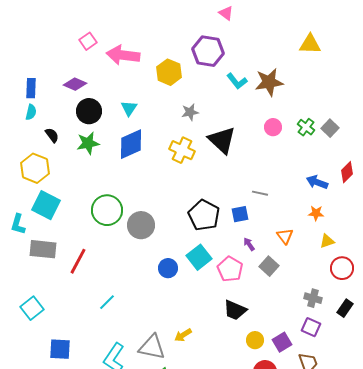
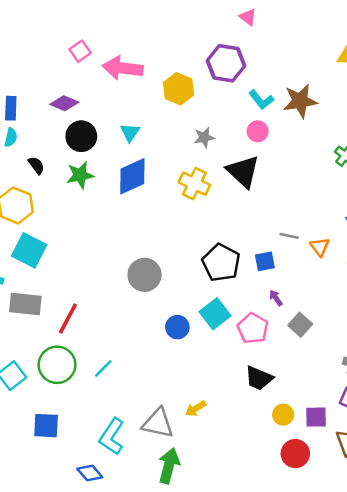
pink circle: (273, 127) -> (258, 131), moved
green circle: (107, 210) -> (57, 365), moved
orange triangle: (285, 236) -> (320, 247), moved
purple square: (282, 342) -> (316, 417), turned 30

